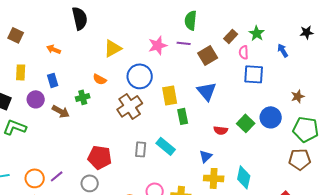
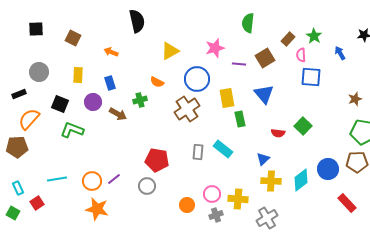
purple line: (184, 43) -> (239, 64), moved
blue circle: (271, 117) -> (328, 169), moved
cyan diamond: (244, 177) -> (301, 180), turned 40

